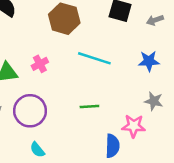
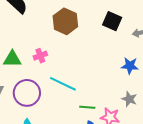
cyan line: (94, 58) -> (63, 84), moved
green line: (89, 106) -> (87, 107), moved

